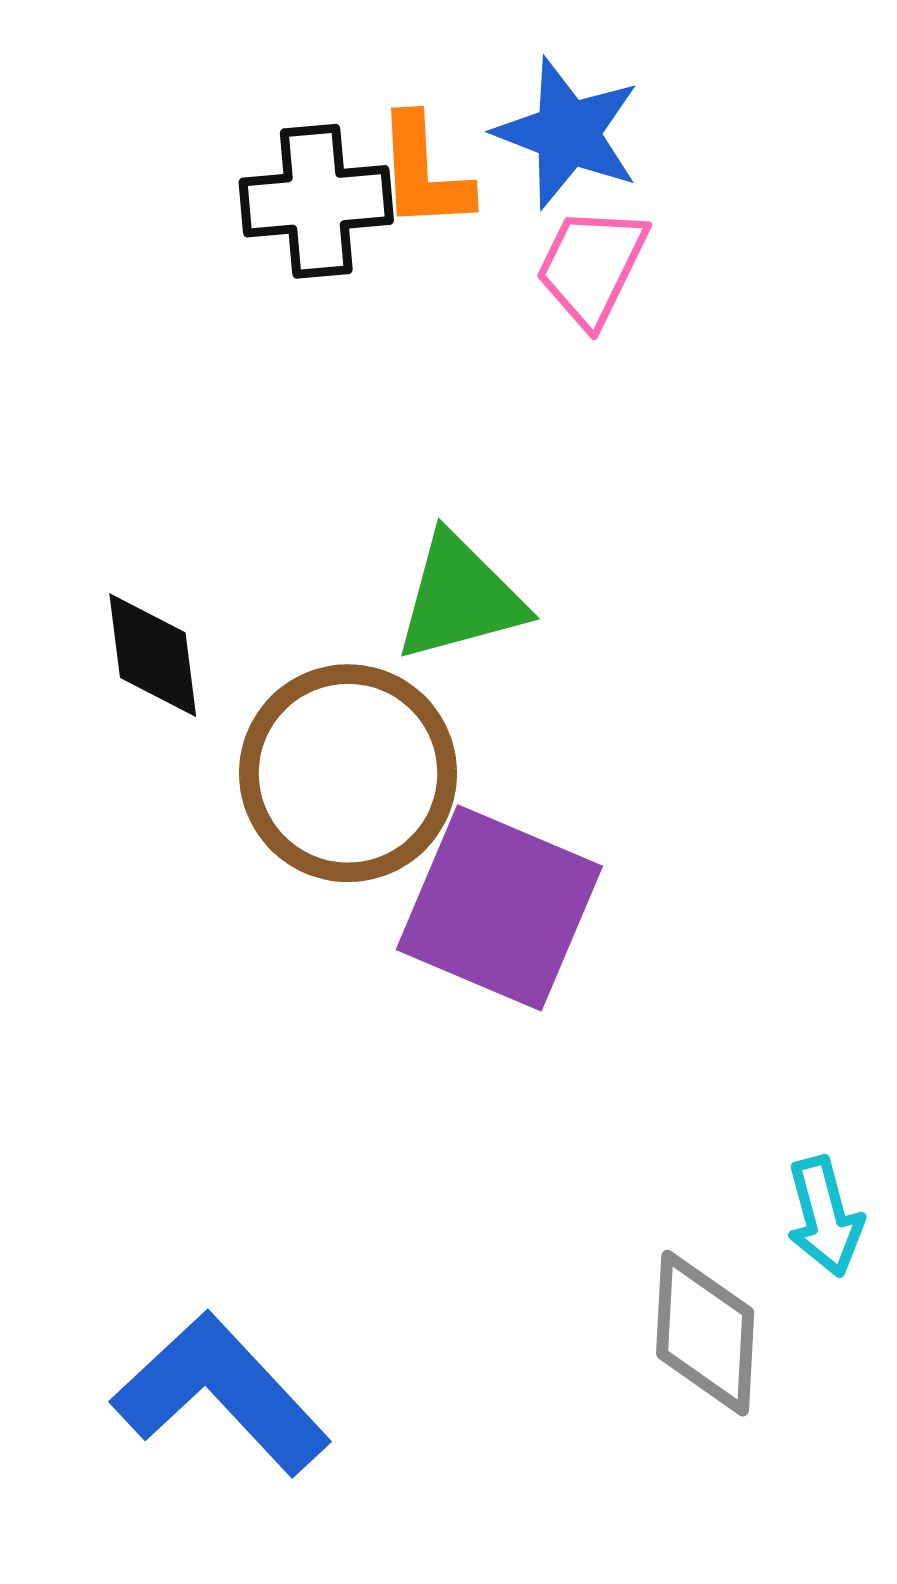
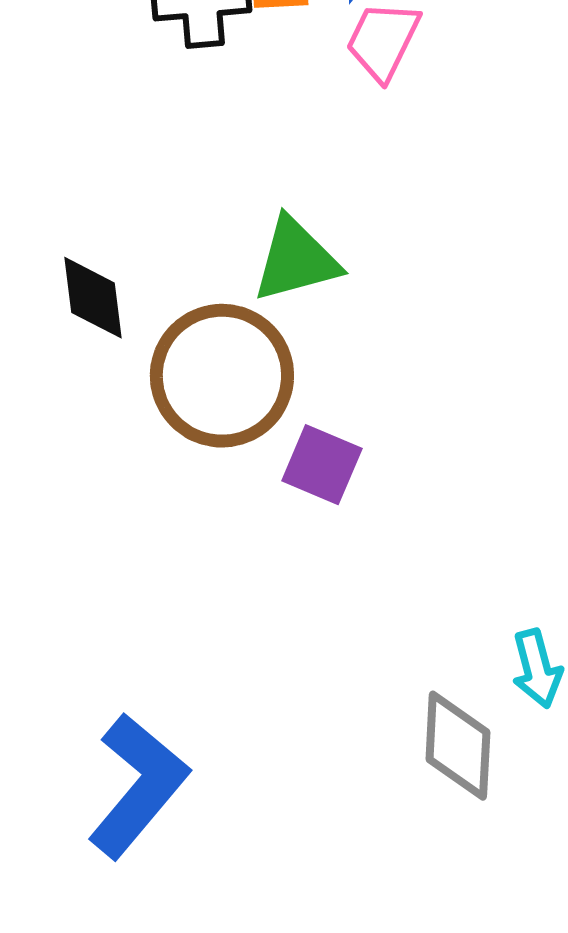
purple square: (499, 908) -> (322, 465), size x0.6
blue L-shape: (221, 1394) -> (138, 786), turned 83

